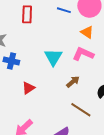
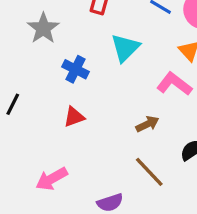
cyan triangle: (53, 57) -> (125, 48), moved
blue cross: (11, 61) -> (75, 69), moved

